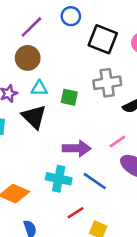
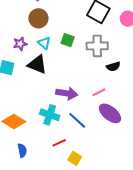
cyan triangle: (39, 88) -> (44, 43), turned 32
green square: (69, 97) -> (68, 40), moved
black triangle: (34, 117) -> (37, 64), turned -30

